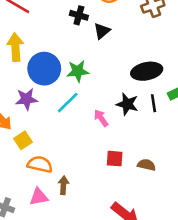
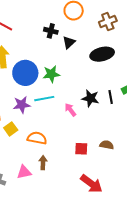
black ellipse: (147, 71) -> (102, 54), moved
purple star: (26, 99) -> (22, 105), moved
cyan line: (68, 103) -> (44, 99), turned 36
red square: (115, 159) -> (81, 149), moved
orange semicircle: (40, 164) -> (37, 138), moved

